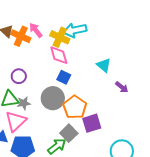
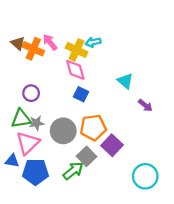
cyan arrow: (75, 30) -> (93, 42), size x0.6
gray circle: (53, 98) -> (63, 131), moved
orange pentagon: (75, 107) -> (93, 128), turned 30
purple square: (92, 123) -> (112, 145), turned -30

